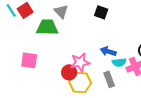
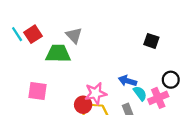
black square: (101, 12) -> (151, 41), moved
cyan semicircle: (119, 62) -> (140, 93), turned -120

